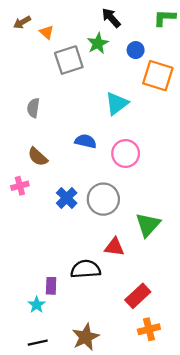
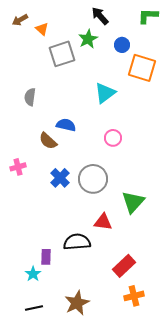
blue semicircle: (86, 141) -> (66, 125), moved
pink circle: (126, 153) -> (113, 138), size x0.7
brown semicircle: (38, 157) -> (48, 141), moved

